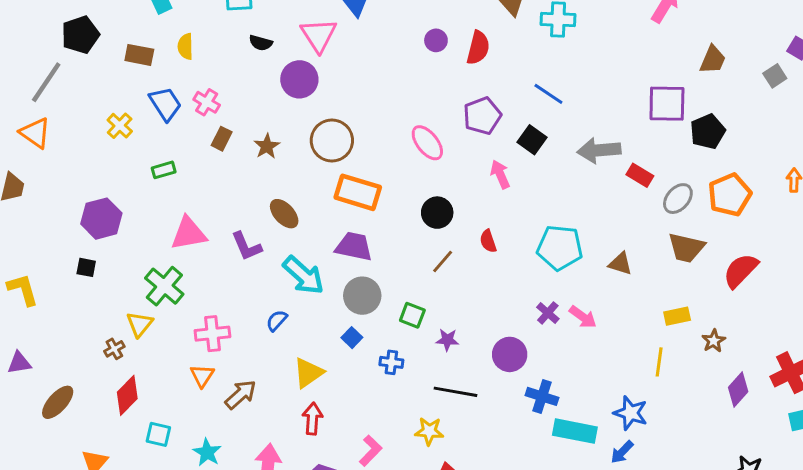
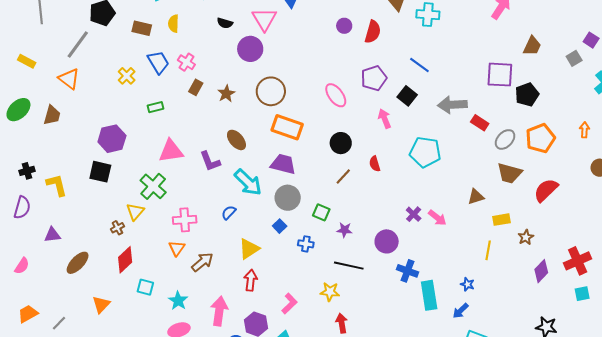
cyan pentagon: (560, 248) -> (425, 152), moved
brown triangle: (620, 264) -> (476, 197), moved, turned -36
black square: (86, 267) -> (100, 172), size x1.6
blue star: (631, 413) -> (467, 284), size x0.6
cyan rectangle: (575, 431) -> (429, 295), turned 68

